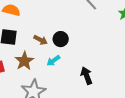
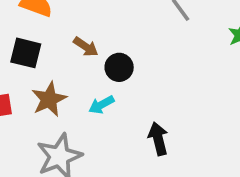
brown arrow: (41, 40) -> (86, 47), moved

